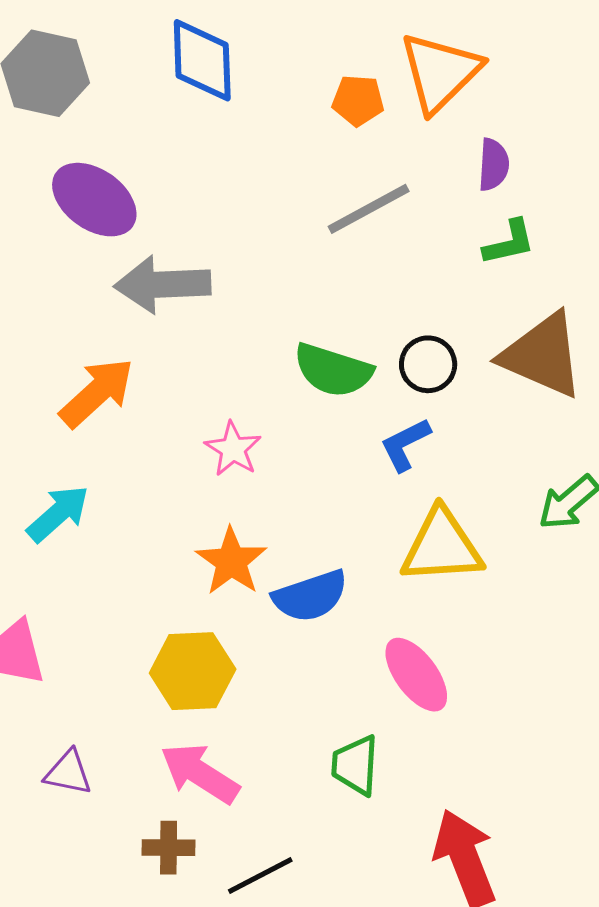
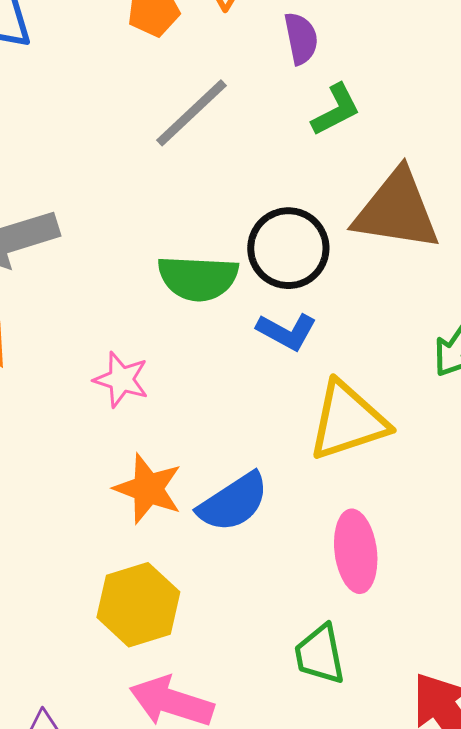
black circle: (428, 364) -> (288, 248), size x1.4
blue L-shape: (405, 444) -> (287, 331), turned -110
pink ellipse: (416, 675) -> (356, 551), turned 44

